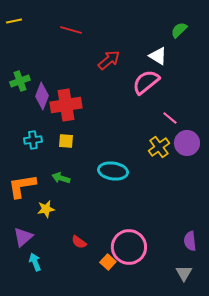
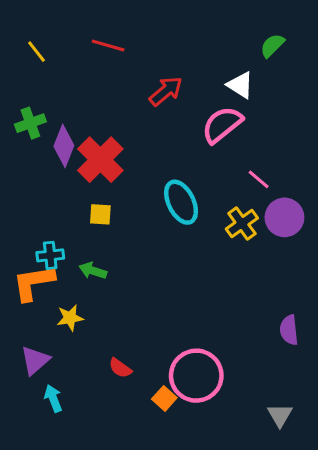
yellow line: (14, 21) -> (37, 52), moved, turned 63
red cross: (66, 105) -> (100, 160), turned -36
cyan cross: (33, 140) -> (50, 255), moved
cyan ellipse: (113, 171) -> (181, 202), moved, turned 56
purple semicircle: (190, 241) -> (289, 330), moved

